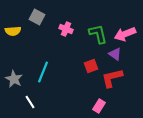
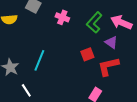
green L-shape: (98, 34) -> (94, 22), turned -125
pink arrow: (125, 34) -> (121, 22), turned 45

